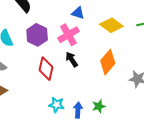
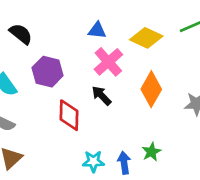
pink cross: (68, 35) -> (108, 62), moved

